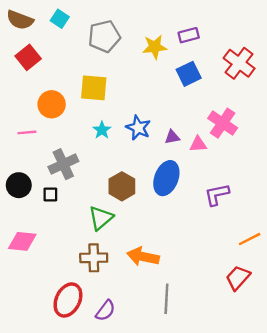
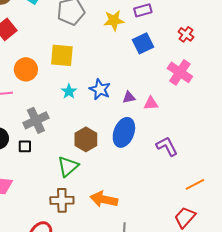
red cross: (239, 63) -> (186, 34), size x0.6
pink cross: (223, 123) -> (180, 72), moved
purple L-shape: (217, 195) -> (167, 146), turned 75

